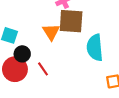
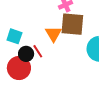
red line: (43, 69) -> (38, 51), moved

